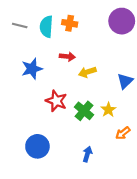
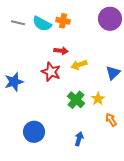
cyan semicircle: (46, 27) -> (42, 24), turned -66
blue star: (32, 69) -> (14, 82), moved
red star: (56, 101) -> (51, 72), moved
orange arrow: (123, 133) -> (111, 120), turned 96

